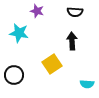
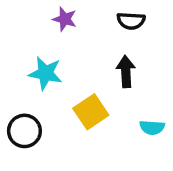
cyan star: (19, 33) -> (45, 73), moved
cyan semicircle: (87, 84) -> (152, 127), moved

